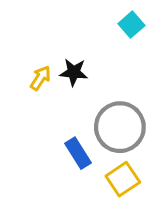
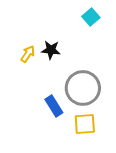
yellow square: (123, 179) -> (85, 124), turned 30

